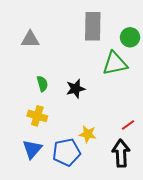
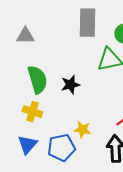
green semicircle: (42, 84) -> (37, 80), size x1.8

